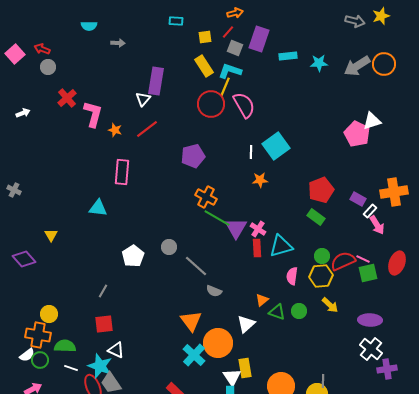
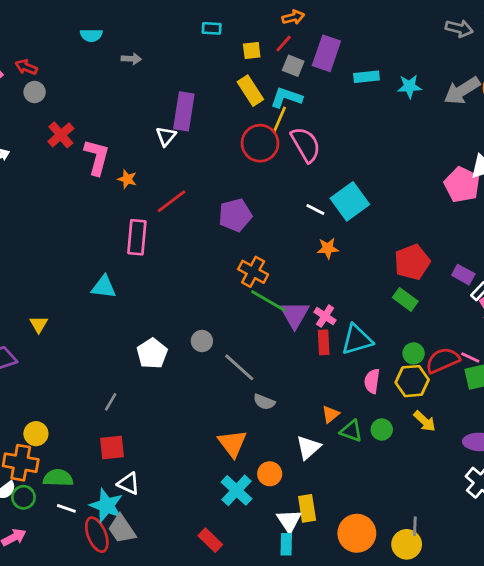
red line: (147, 129) -> (171, 201), moved
white line: (251, 152) -> (315, 210), turned -64
orange circle: (218, 343) -> (270, 474), size x0.6

